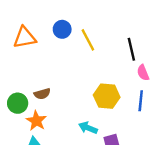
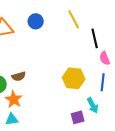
yellow line: (88, 40) -> (74, 19), moved
cyan arrow: (88, 128) -> (93, 105), moved, turned -140

